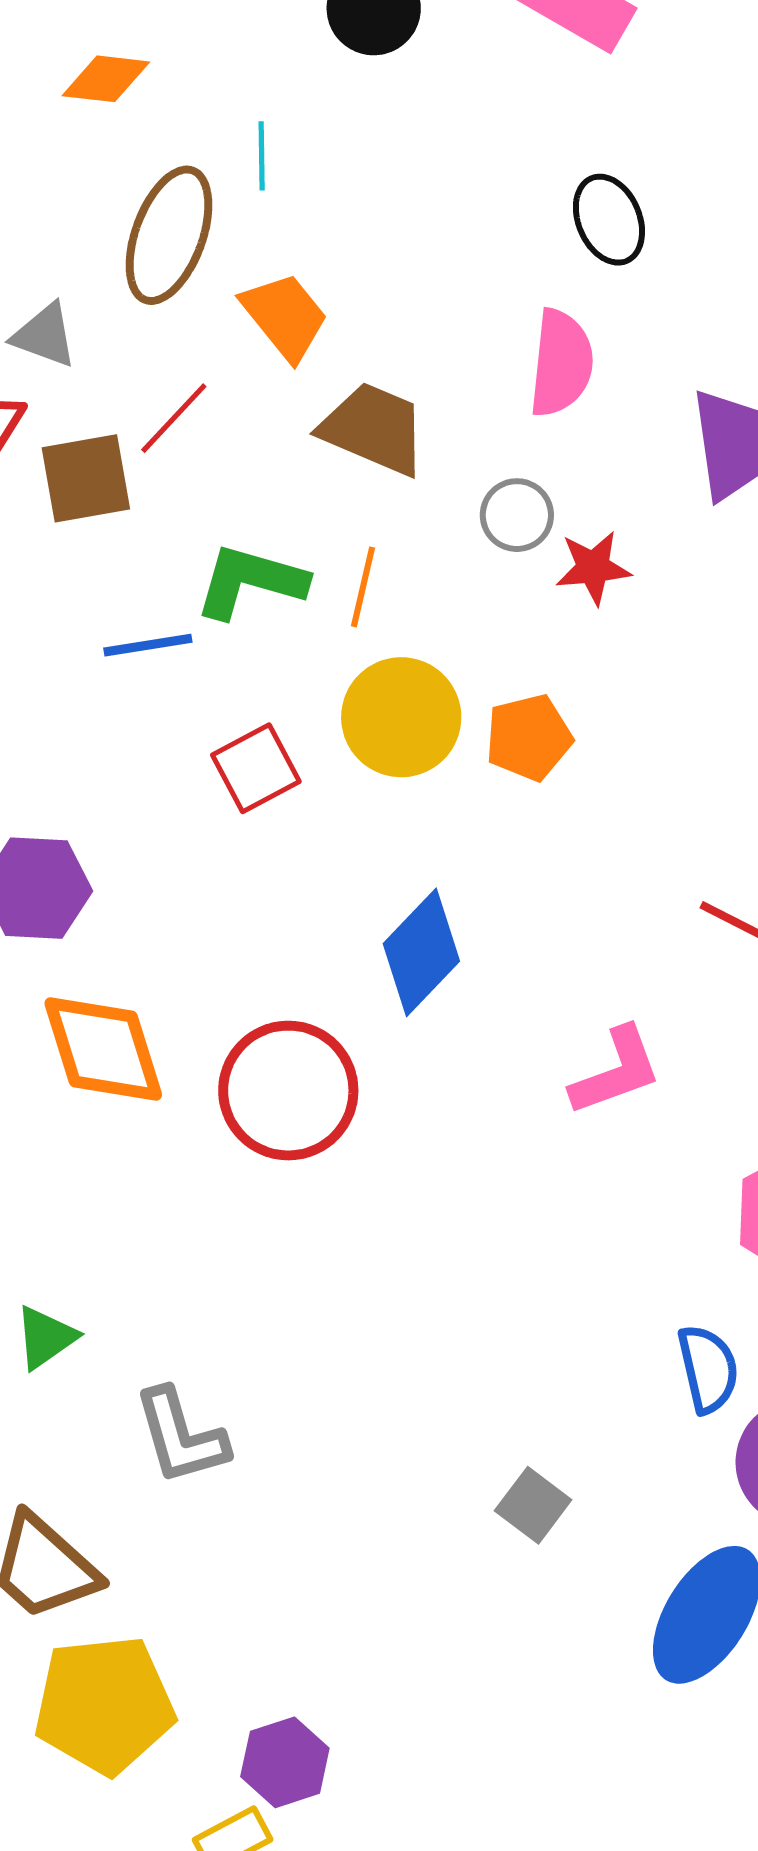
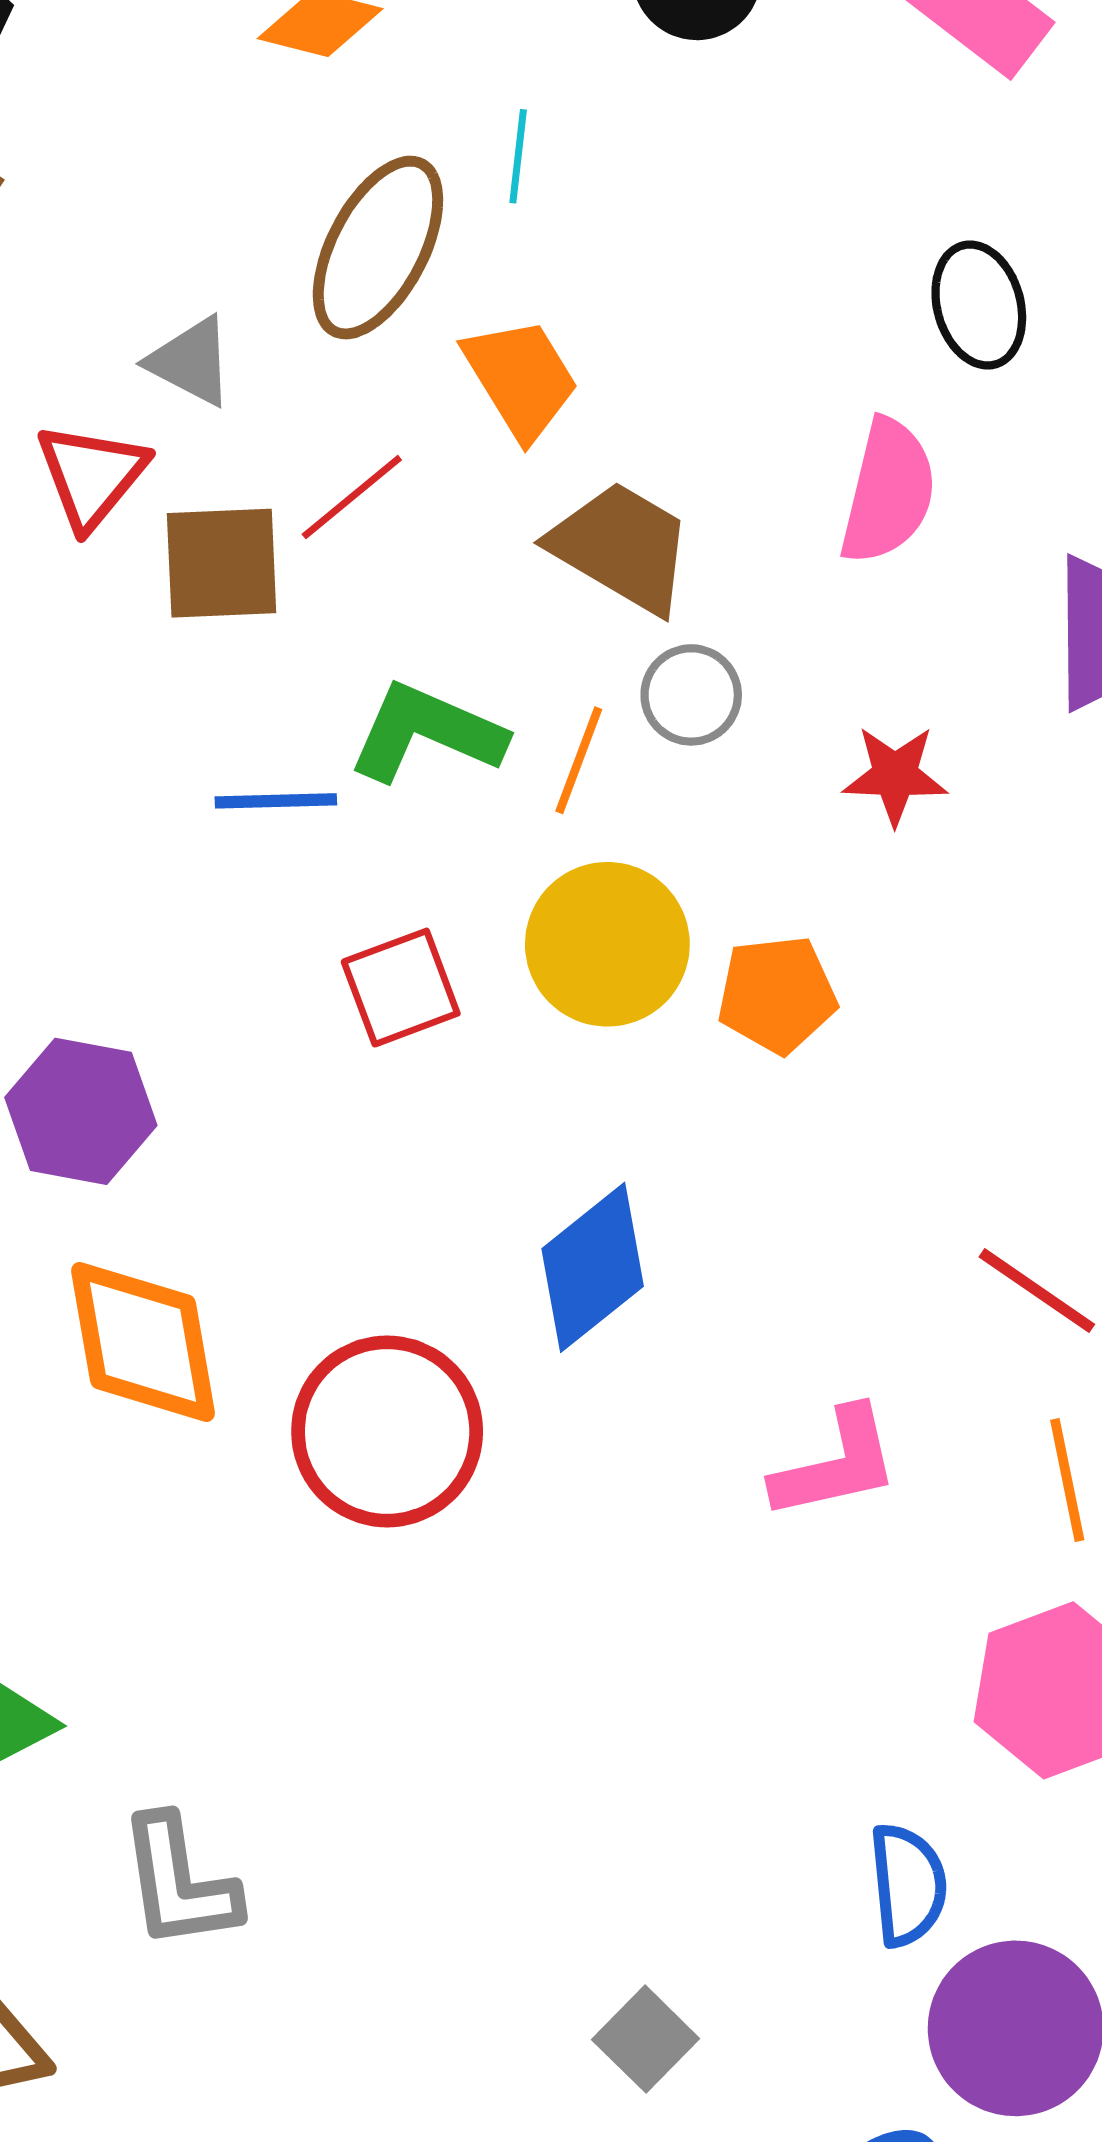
gray circle: (517, 515) -> (691, 695), moved

